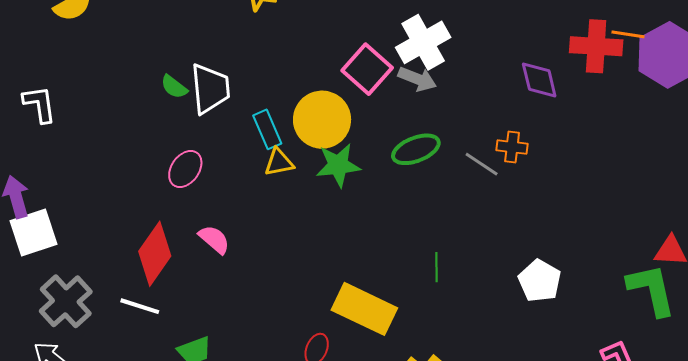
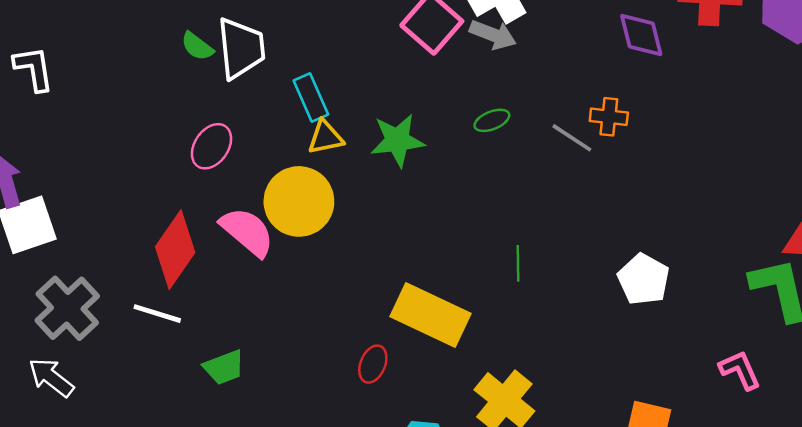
yellow circle: (322, 120) -> (299, 201), moved
green ellipse: (416, 149) -> (492, 120), size x0.6
pink semicircle: (214, 239) -> (247, 232), size x1.4

